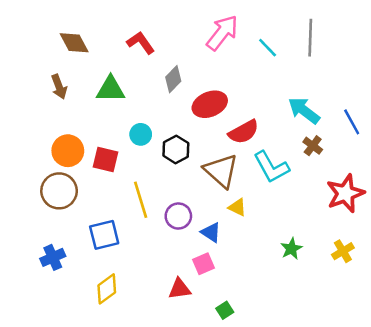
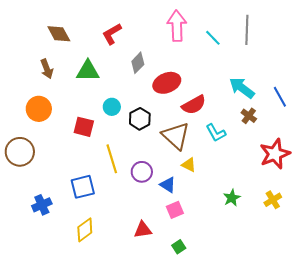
pink arrow: (222, 33) -> (177, 26), turned -40
red L-shape: (141, 43) -> (112, 34), turned -85
orange circle: (68, 151) -> (39, 109), moved
cyan L-shape: (271, 167) -> (216, 133), size x0.7
brown circle: (59, 191) -> (20, 152), moved
pink square: (203, 264) -> (175, 210), moved

